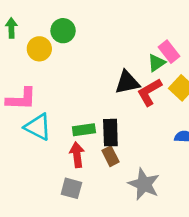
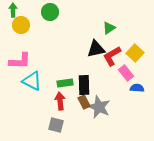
yellow circle: (39, 49) -> (21, 25), moved
pink rectangle: (169, 52) -> (126, 73), moved
green triangle: (156, 63) -> (109, 28), moved
gray star: (144, 184) -> (99, 107), moved

